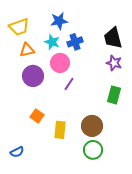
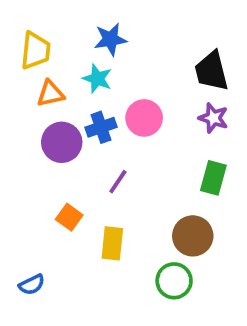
yellow trapezoid: (19, 27) -> (36, 51), turned -65
blue cross: (75, 42) -> (101, 127), moved
pink circle: (60, 63) -> (144, 118), moved
purple line: (69, 84) -> (118, 182), moved
brown circle: (92, 126) -> (193, 236), moved

